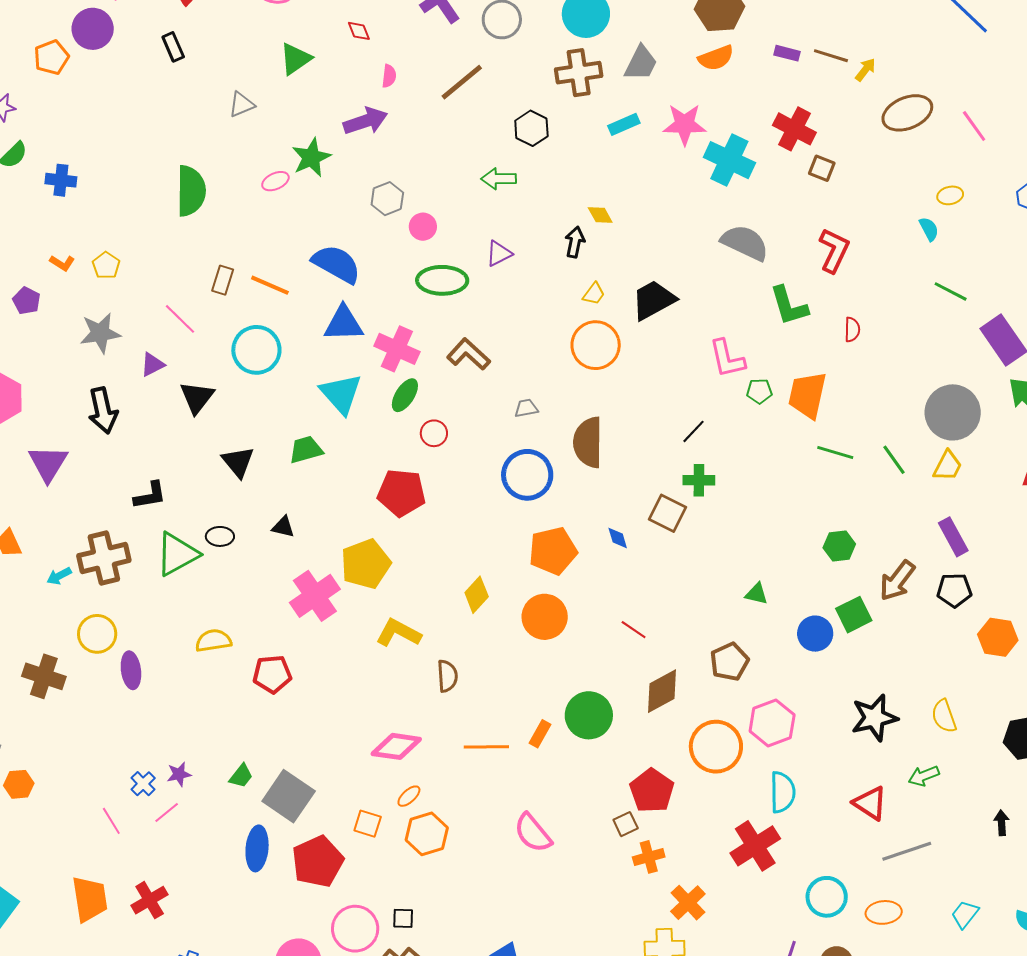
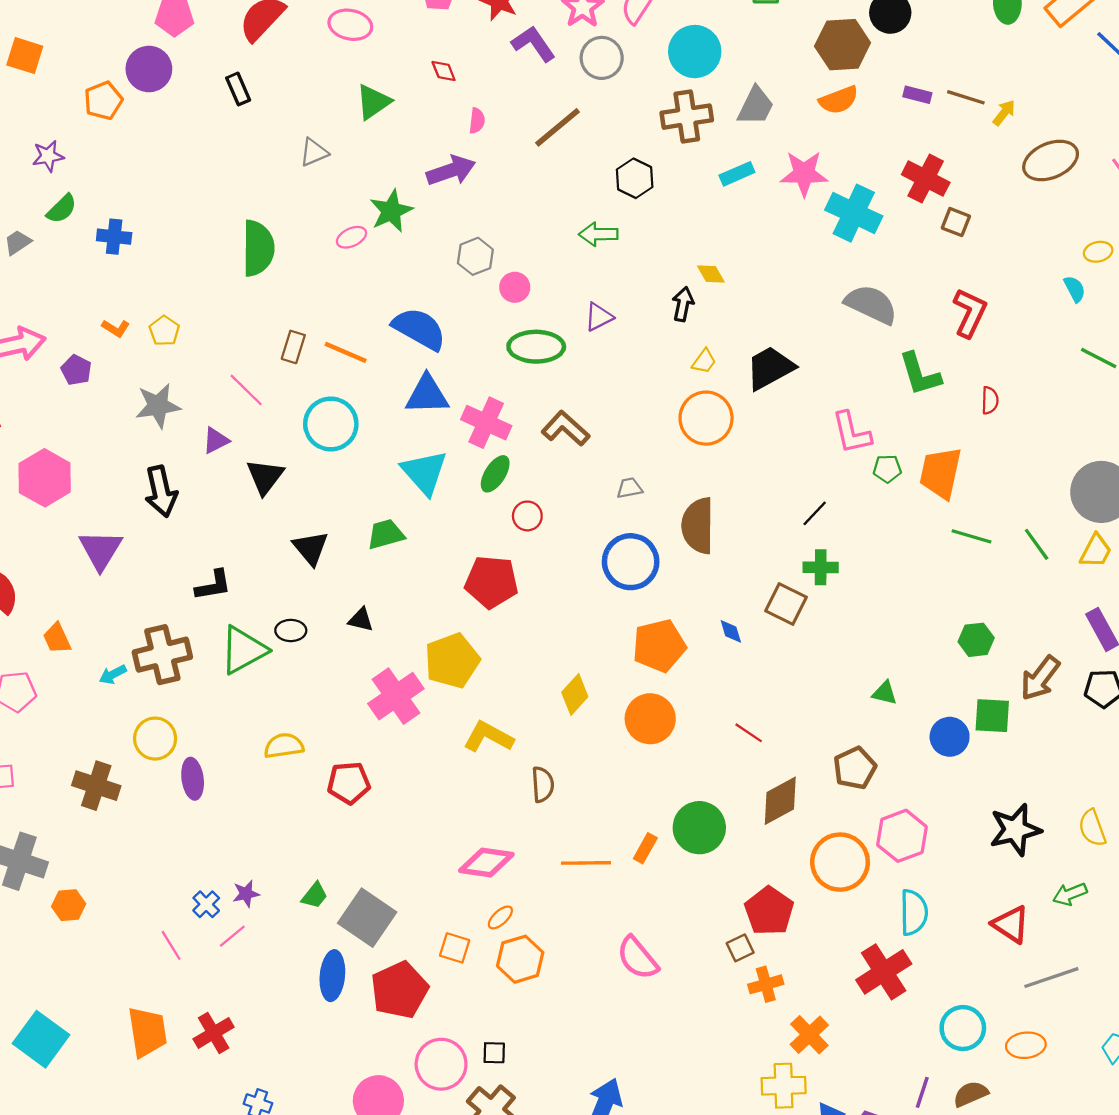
green square: (854, 615) -> (992, 716), turned 30

